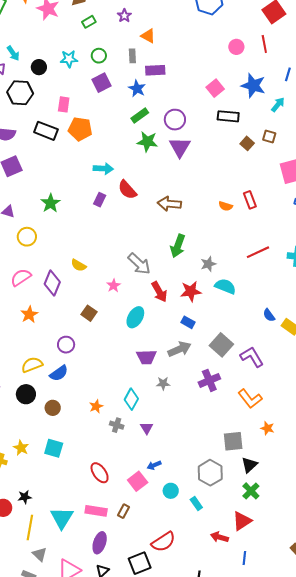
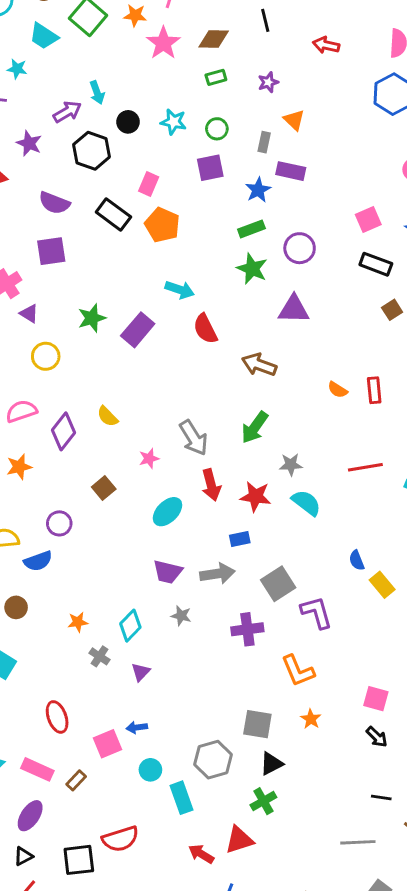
purple triangle: (180, 147) -> (294, 309), moved, turned 45
purple rectangle: (100, 200) -> (138, 330), moved, size x1.6
blue rectangle: (188, 322) -> (240, 539), turned -56
cyan rectangle: (196, 504) -> (182, 798), size x1.5

